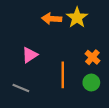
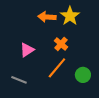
orange cross: (92, 57) -> (61, 44), moved
orange line: (63, 75) -> (57, 68), turned 40

